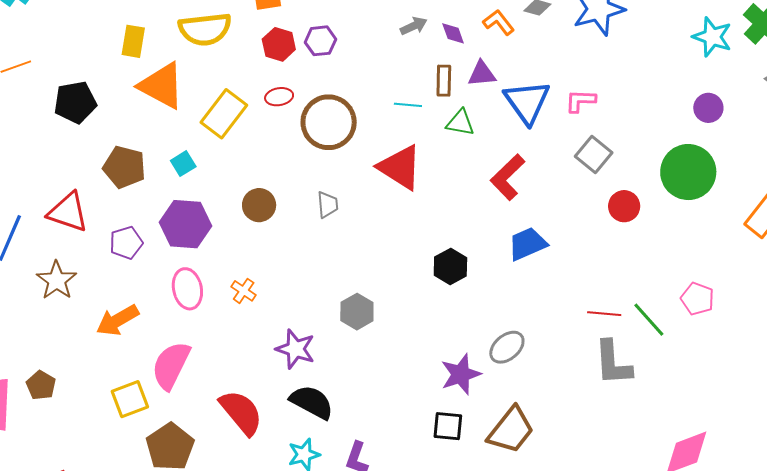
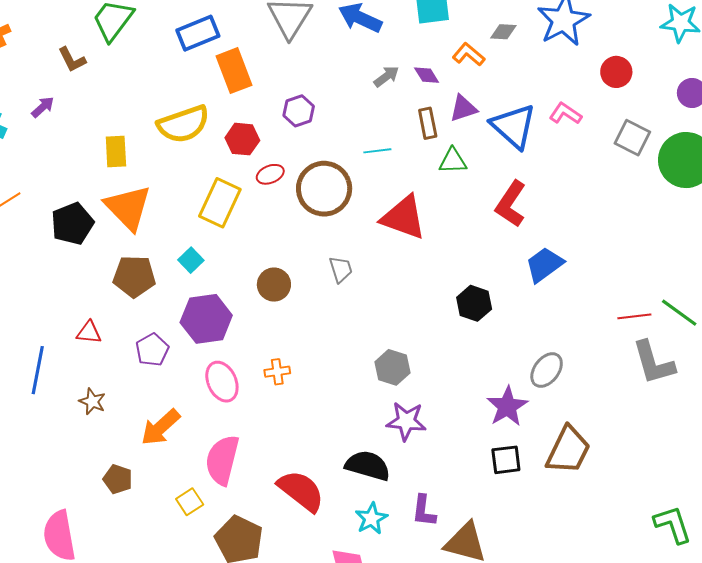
red hexagon: (279, 44) -> (242, 139), moved
orange triangle: (162, 86) -> (128, 208), moved, turned 30
pink L-shape: (580, 101) -> (565, 114), turned 44
cyan line: (408, 105) -> (377, 151), moved
gray square: (594, 155) -> (632, 138), moved
red circle: (624, 206) -> (616, 72), moved
red triangle: (68, 212) -> (89, 332), size x0.6
brown star: (57, 280) -> (92, 401), size x0.7
orange cross: (244, 291) -> (277, 372), turned -30
purple star: (295, 349) -> (406, 421), moved
brown pentagon: (41, 385) -> (118, 479), moved
yellow square: (130, 399) -> (190, 502), size x0.7

